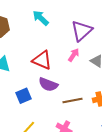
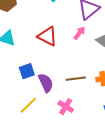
purple semicircle: (48, 84) -> (46, 83), moved, turned -138

